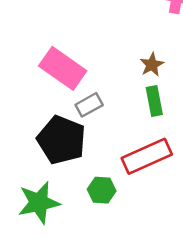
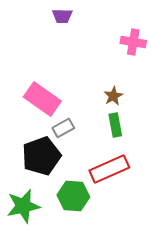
black pentagon: (61, 140) -> (41, 156), turned 30
green hexagon: (102, 190) -> (73, 196), size x1.4

